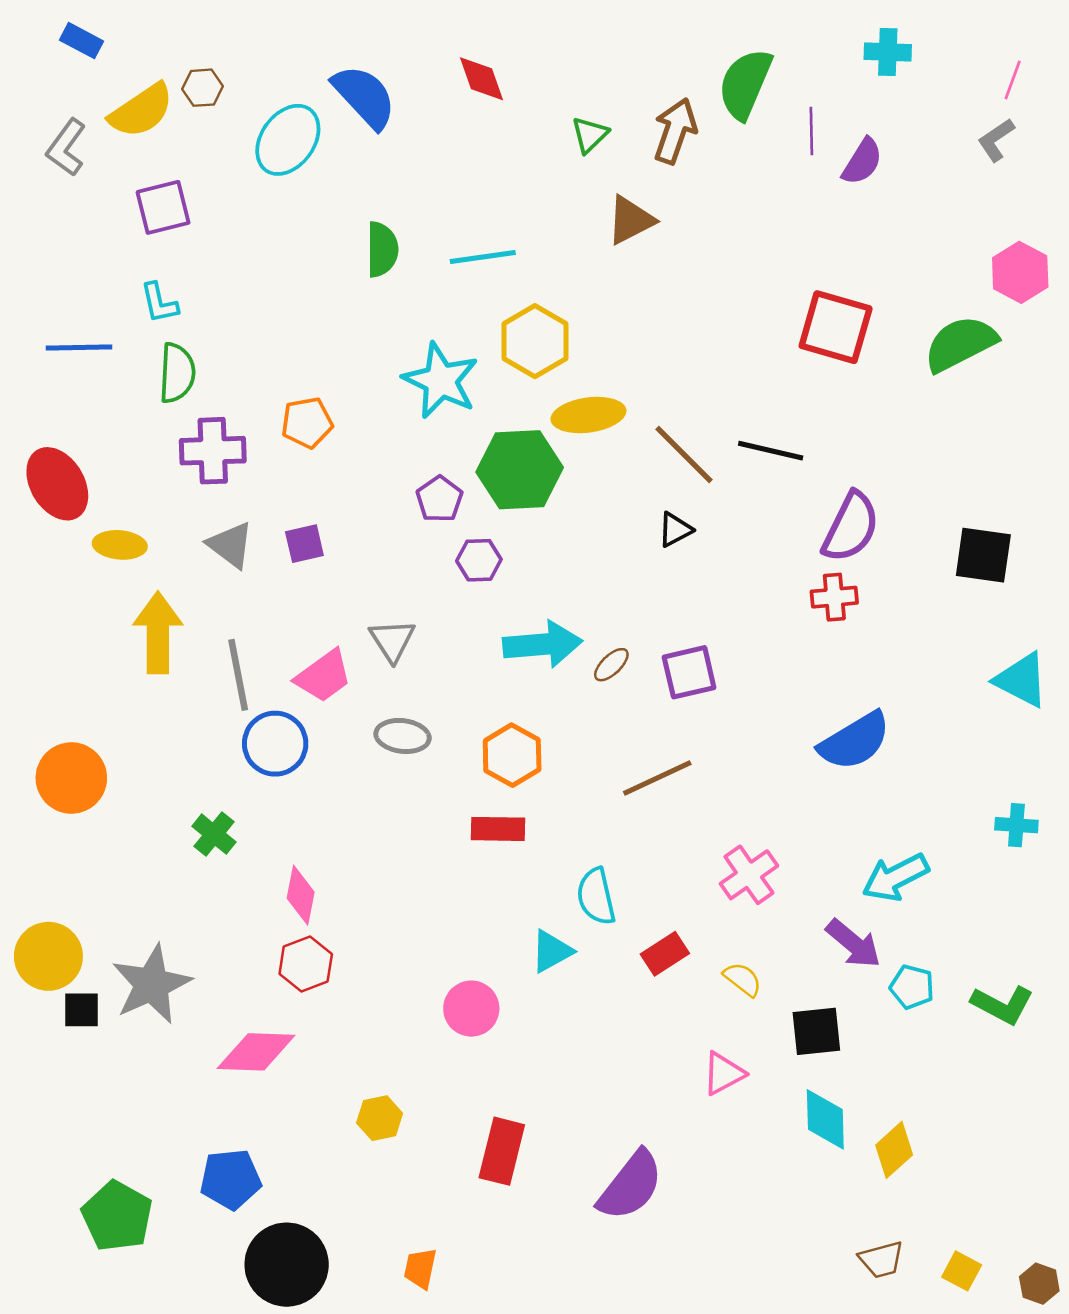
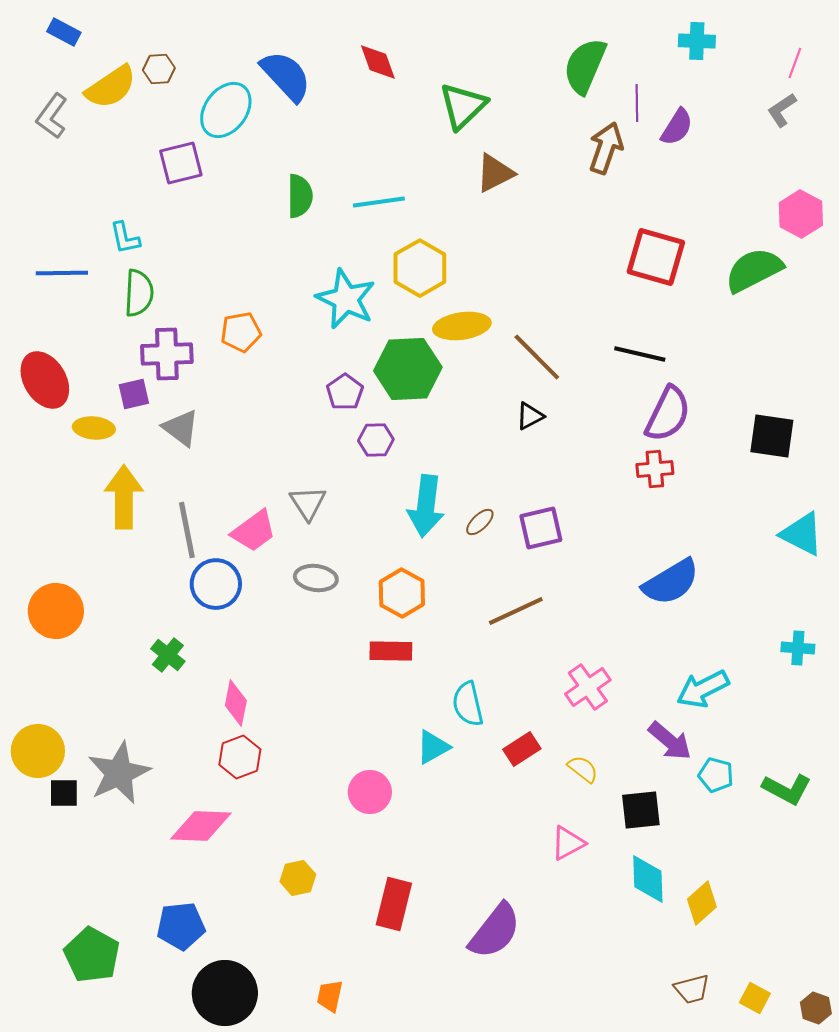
brown arrow: (675, 131) -> (606, 148), moved
green triangle: (590, 135) -> (463, 106), size x1.6
purple square: (163, 207) -> (181, 163), moved
black line: (771, 451) -> (640, 354), moved
purple square: (304, 544) -> (134, 394), moved
cyan arrow: (543, 644) -> (426, 506), turned 102

